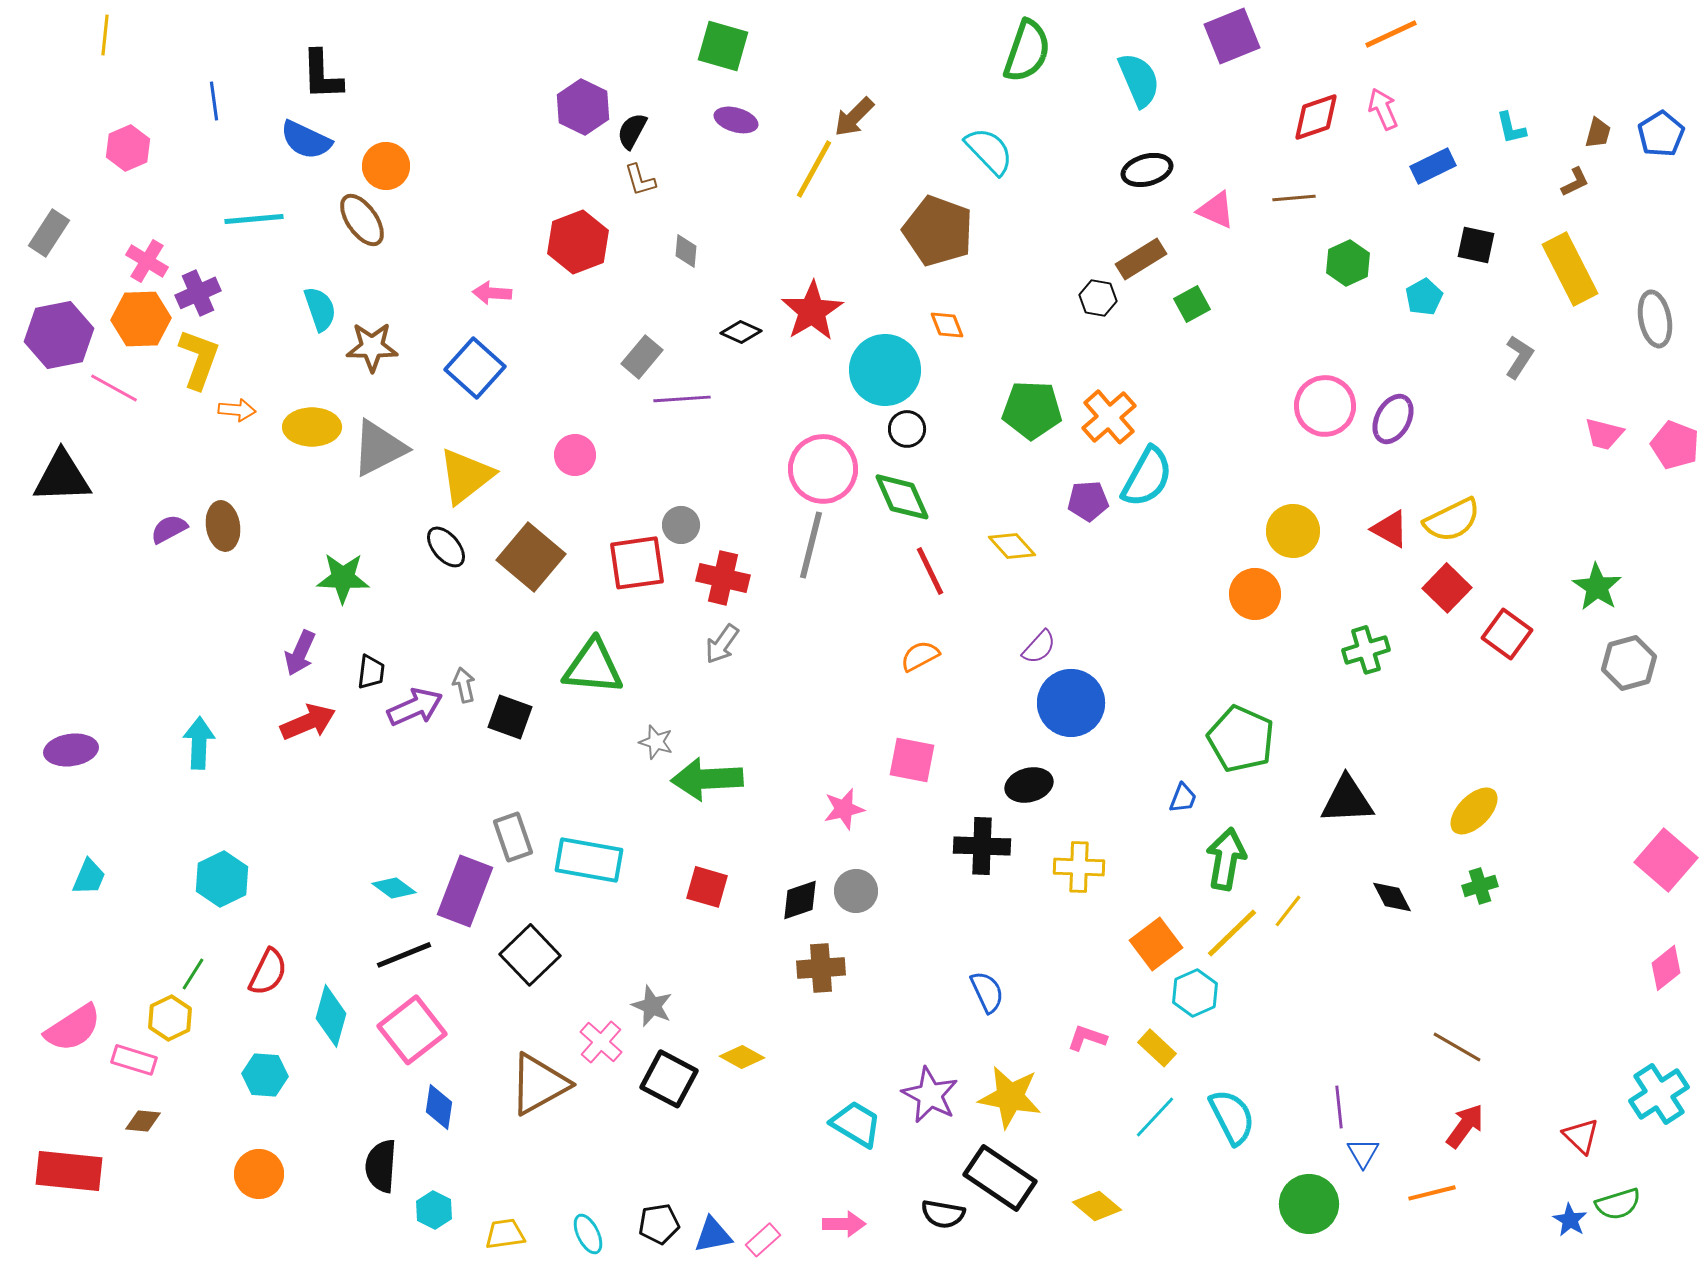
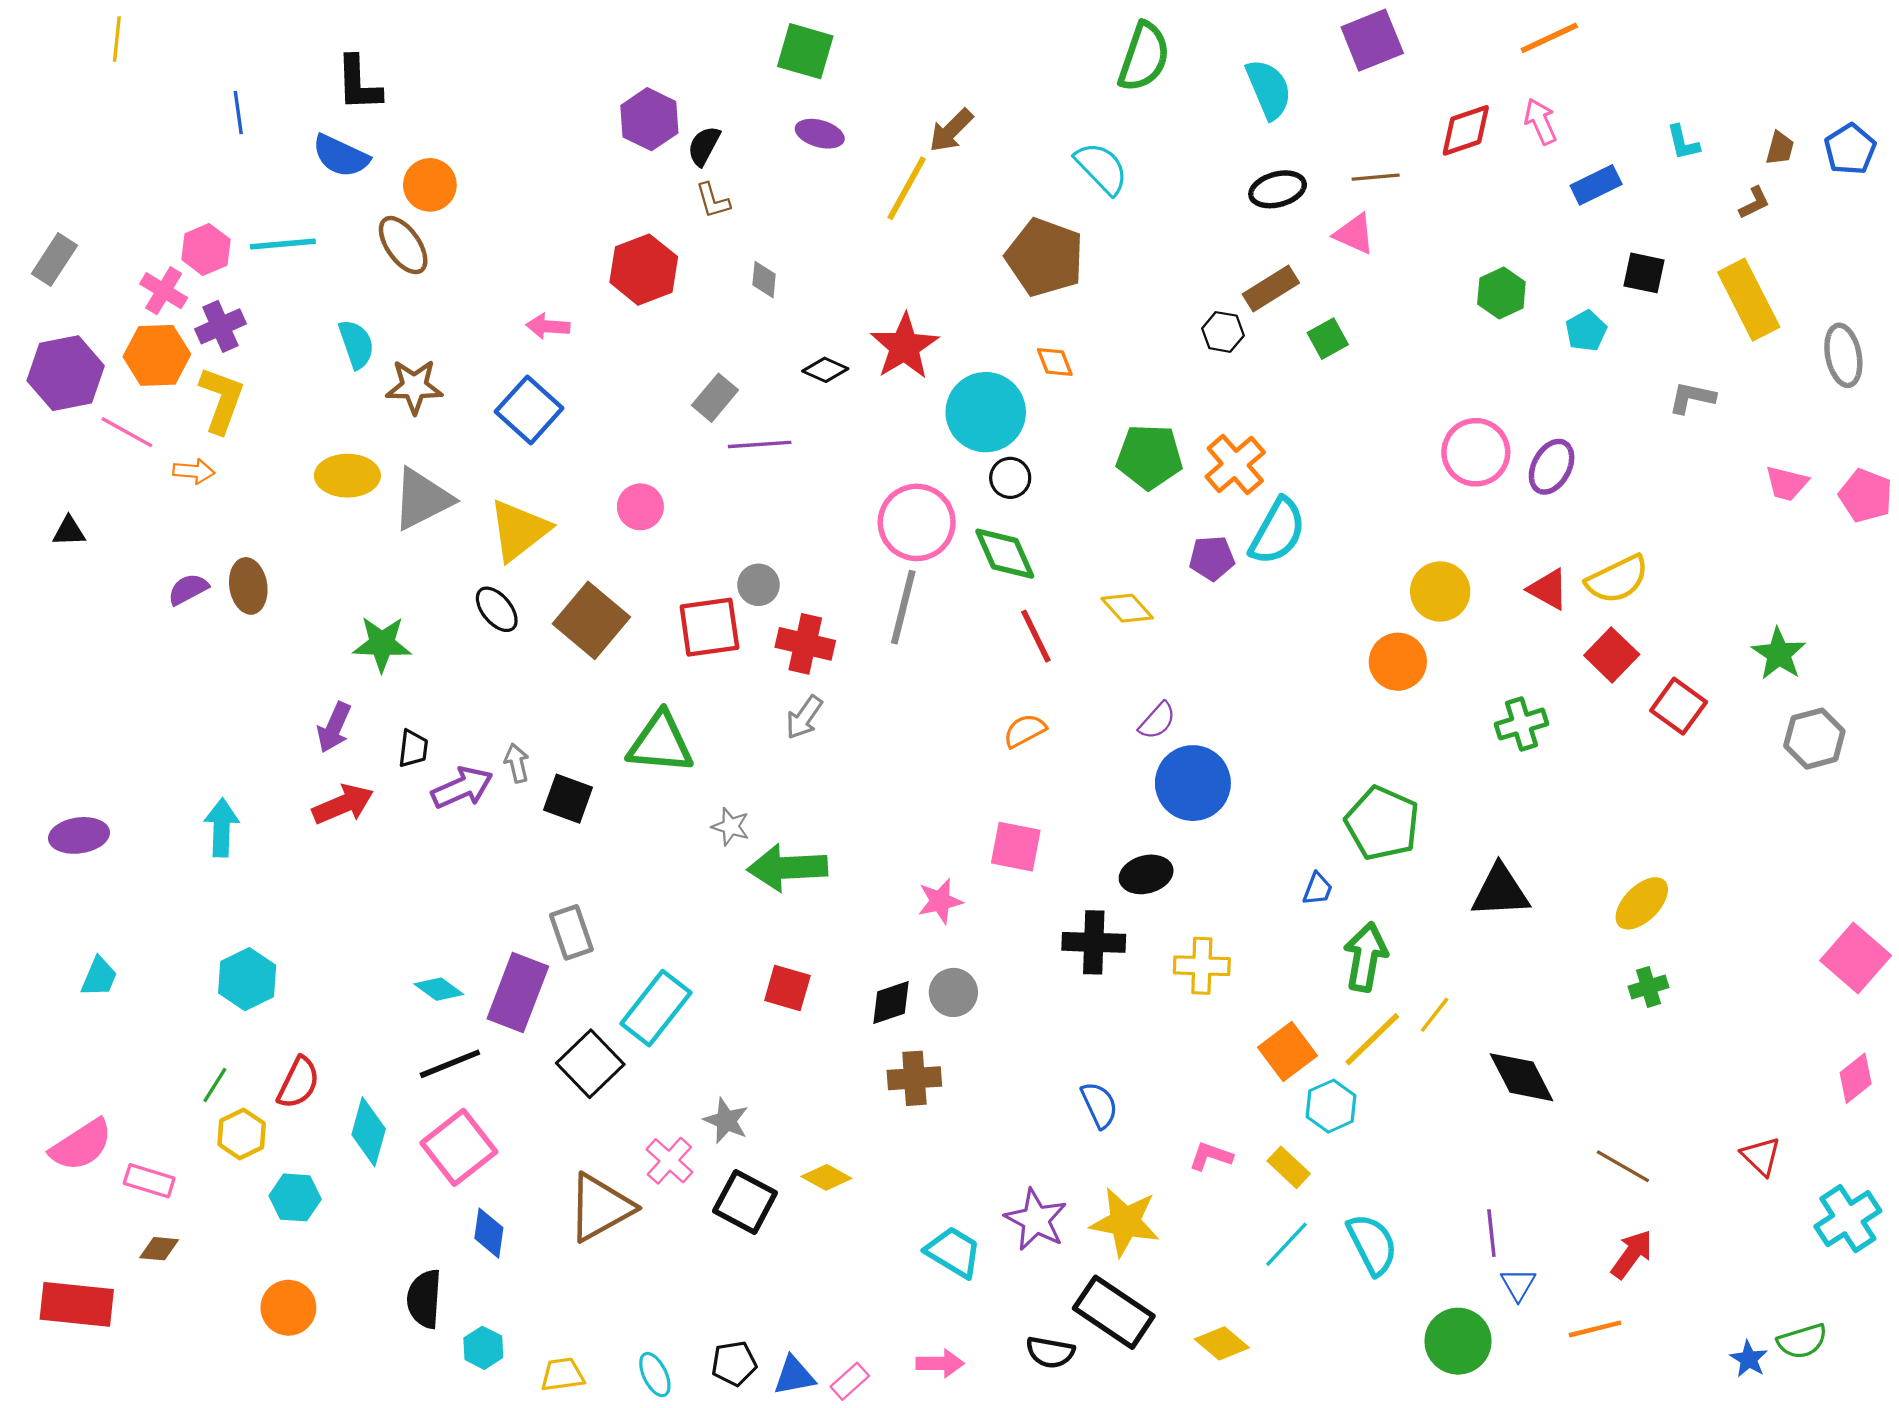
pink hexagon: (128, 148) -> (206, 250), moved
brown line: (1294, 198) -> (1376, 177), moved
gray L-shape: (1519, 357) -> (1692, 398), turned -111
orange arrow: (237, 410) -> (194, 471), moved
black triangle: (62, 477) -> (69, 531), size x0.5
cyan rectangle: (589, 860) -> (656, 1008), moved, turned -62
black diamond: (1392, 897) -> (1521, 1077), moved, size x1.5
yellow hexagon: (170, 1018) -> (242, 1134), moved
red triangle: (1581, 1136) -> (1761, 1156), moved

